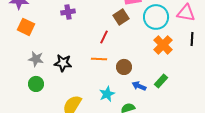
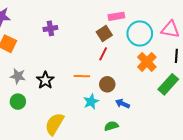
red line: (104, 37) -> (103, 54), moved
black star: (63, 63) -> (45, 80), turned 30
green rectangle: (161, 81) -> (168, 84), moved, size x1.5
cyan star: (107, 94) -> (91, 102), moved

